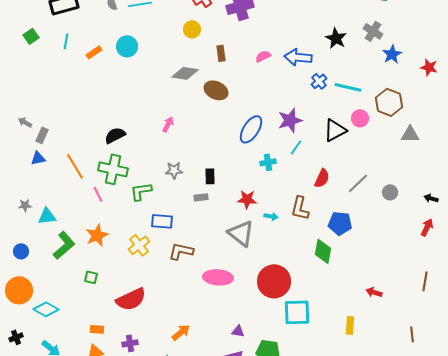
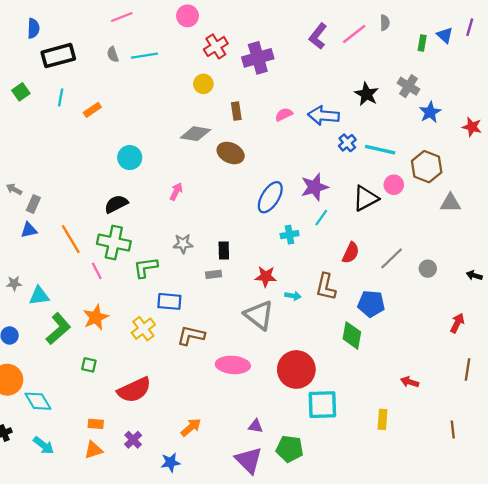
cyan circle: (127, 46) -> (130, 158), moved
red arrow: (427, 227) -> (457, 323), moved
cyan diamond: (46, 309) -> (38, 401), turned 30
purple cross: (130, 343) -> (133, 440), turned -35

